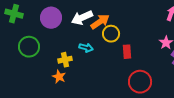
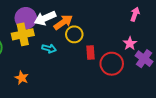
purple circle: (51, 18) -> (26, 18), moved
yellow cross: (65, 60) -> (23, 34), moved, size x1.5
red circle: (140, 82) -> (112, 64), moved

